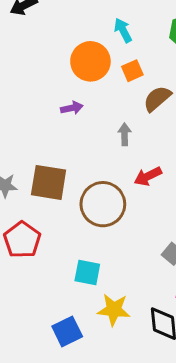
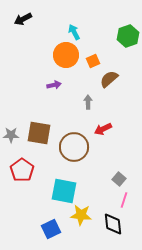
cyan arrow: (123, 30) -> (74, 32), moved
cyan square: (87, 272) -> (64, 191), size x1.5

